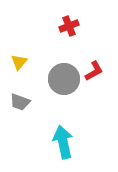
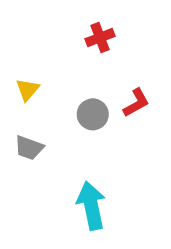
gray circle: (64, 79) -> (93, 114), size x0.7

